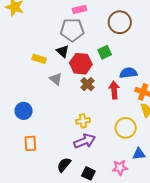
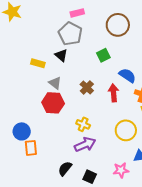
gray pentagon: (72, 30) -> (70, 34), turned 30
red hexagon: (81, 64) -> (53, 103), moved
blue semicircle: (128, 73) -> (127, 75), turned 42
blue circle: (24, 111) -> (22, 131), moved
yellow cross: (83, 121) -> (83, 124), turned 32

